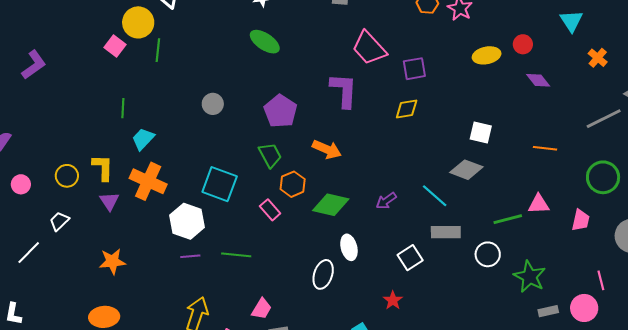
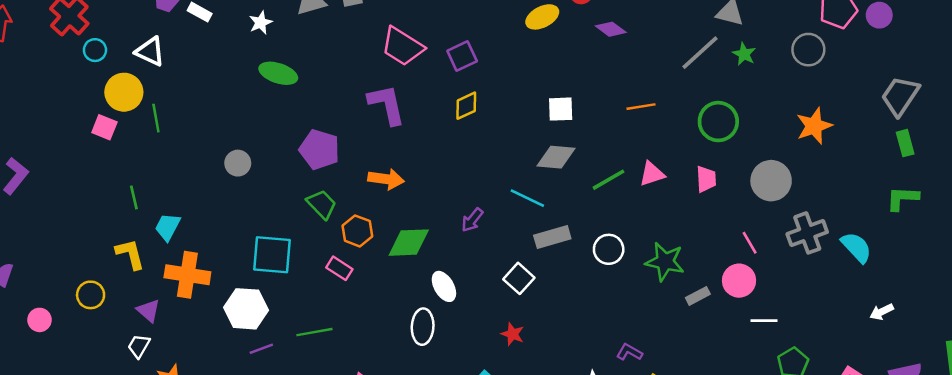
yellow L-shape: (103, 168) -> (130, 254), moved
green line: (508, 219) -> (608, 180), moved
white trapezoid: (59, 221) -> (139, 346), moved

